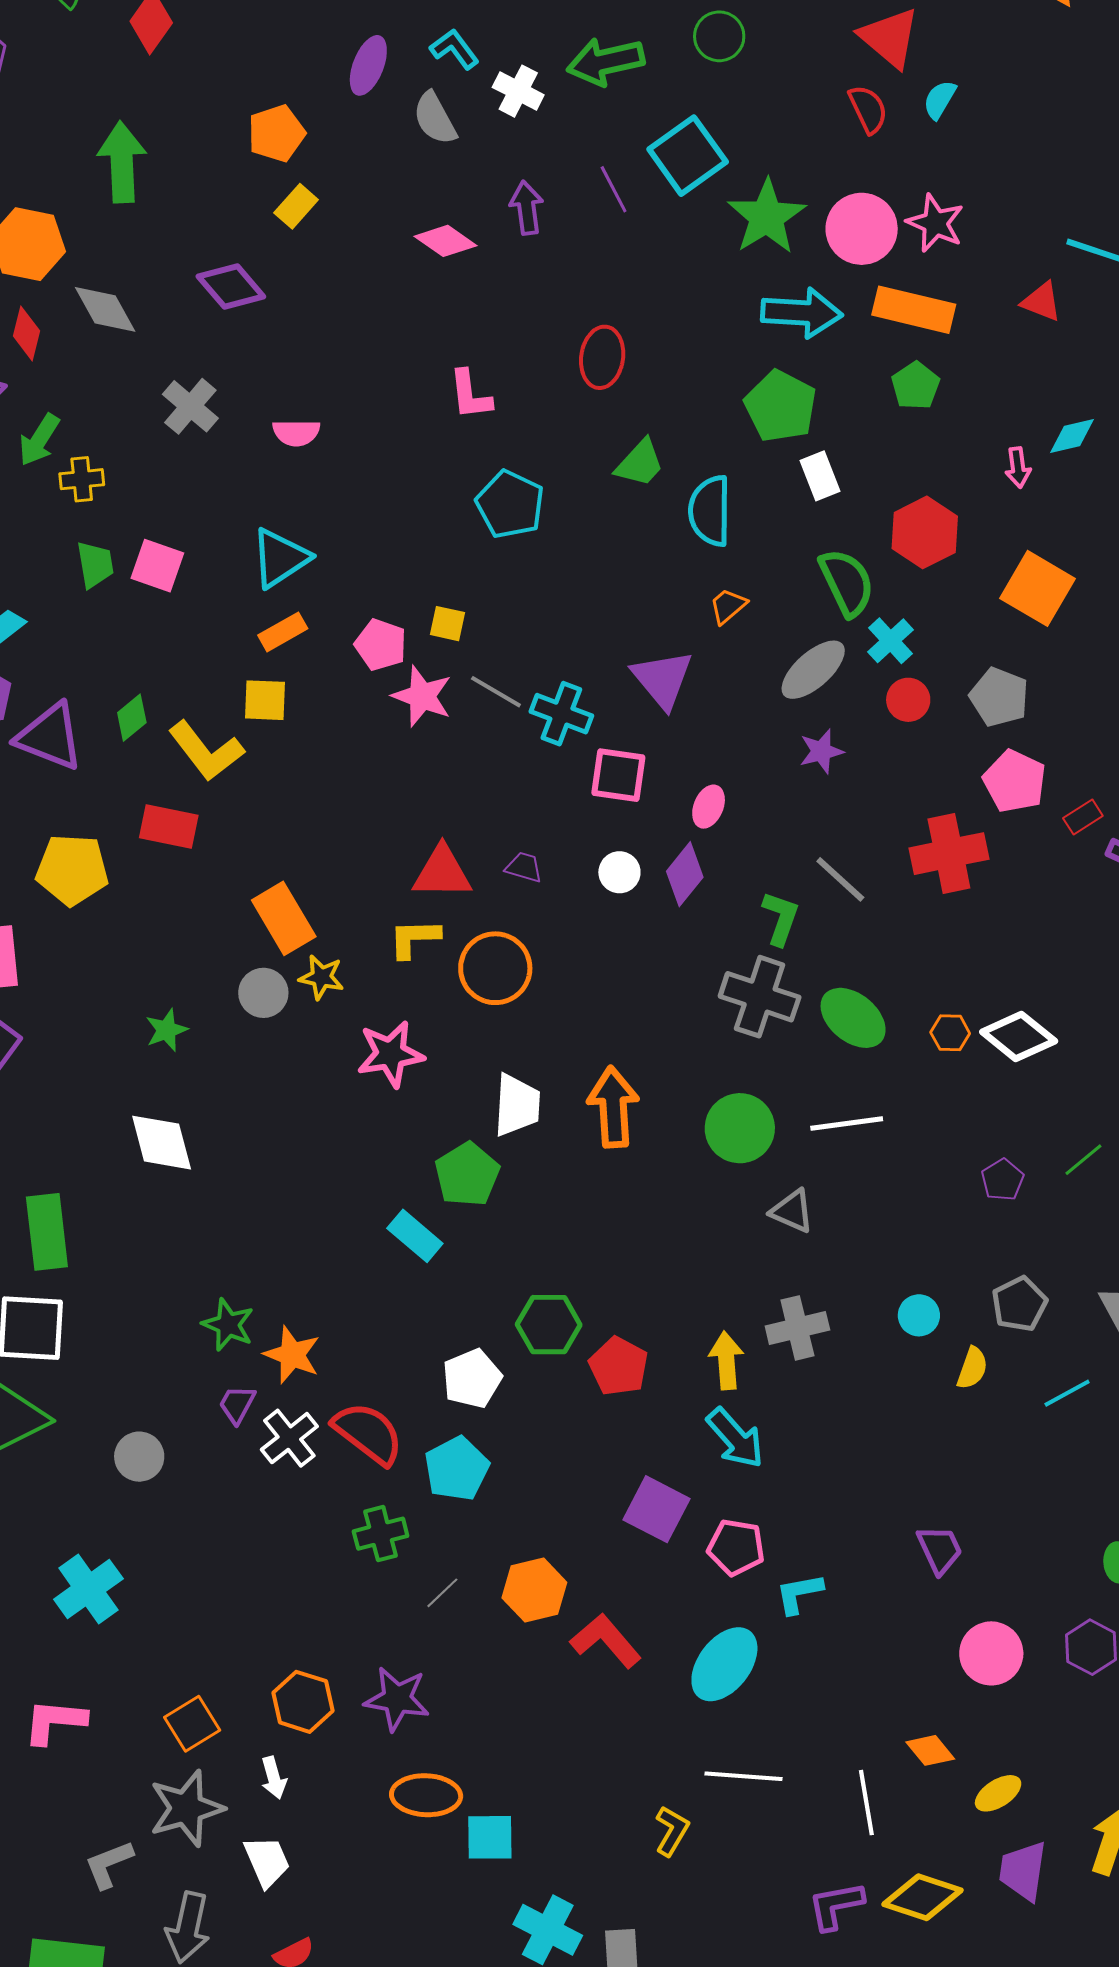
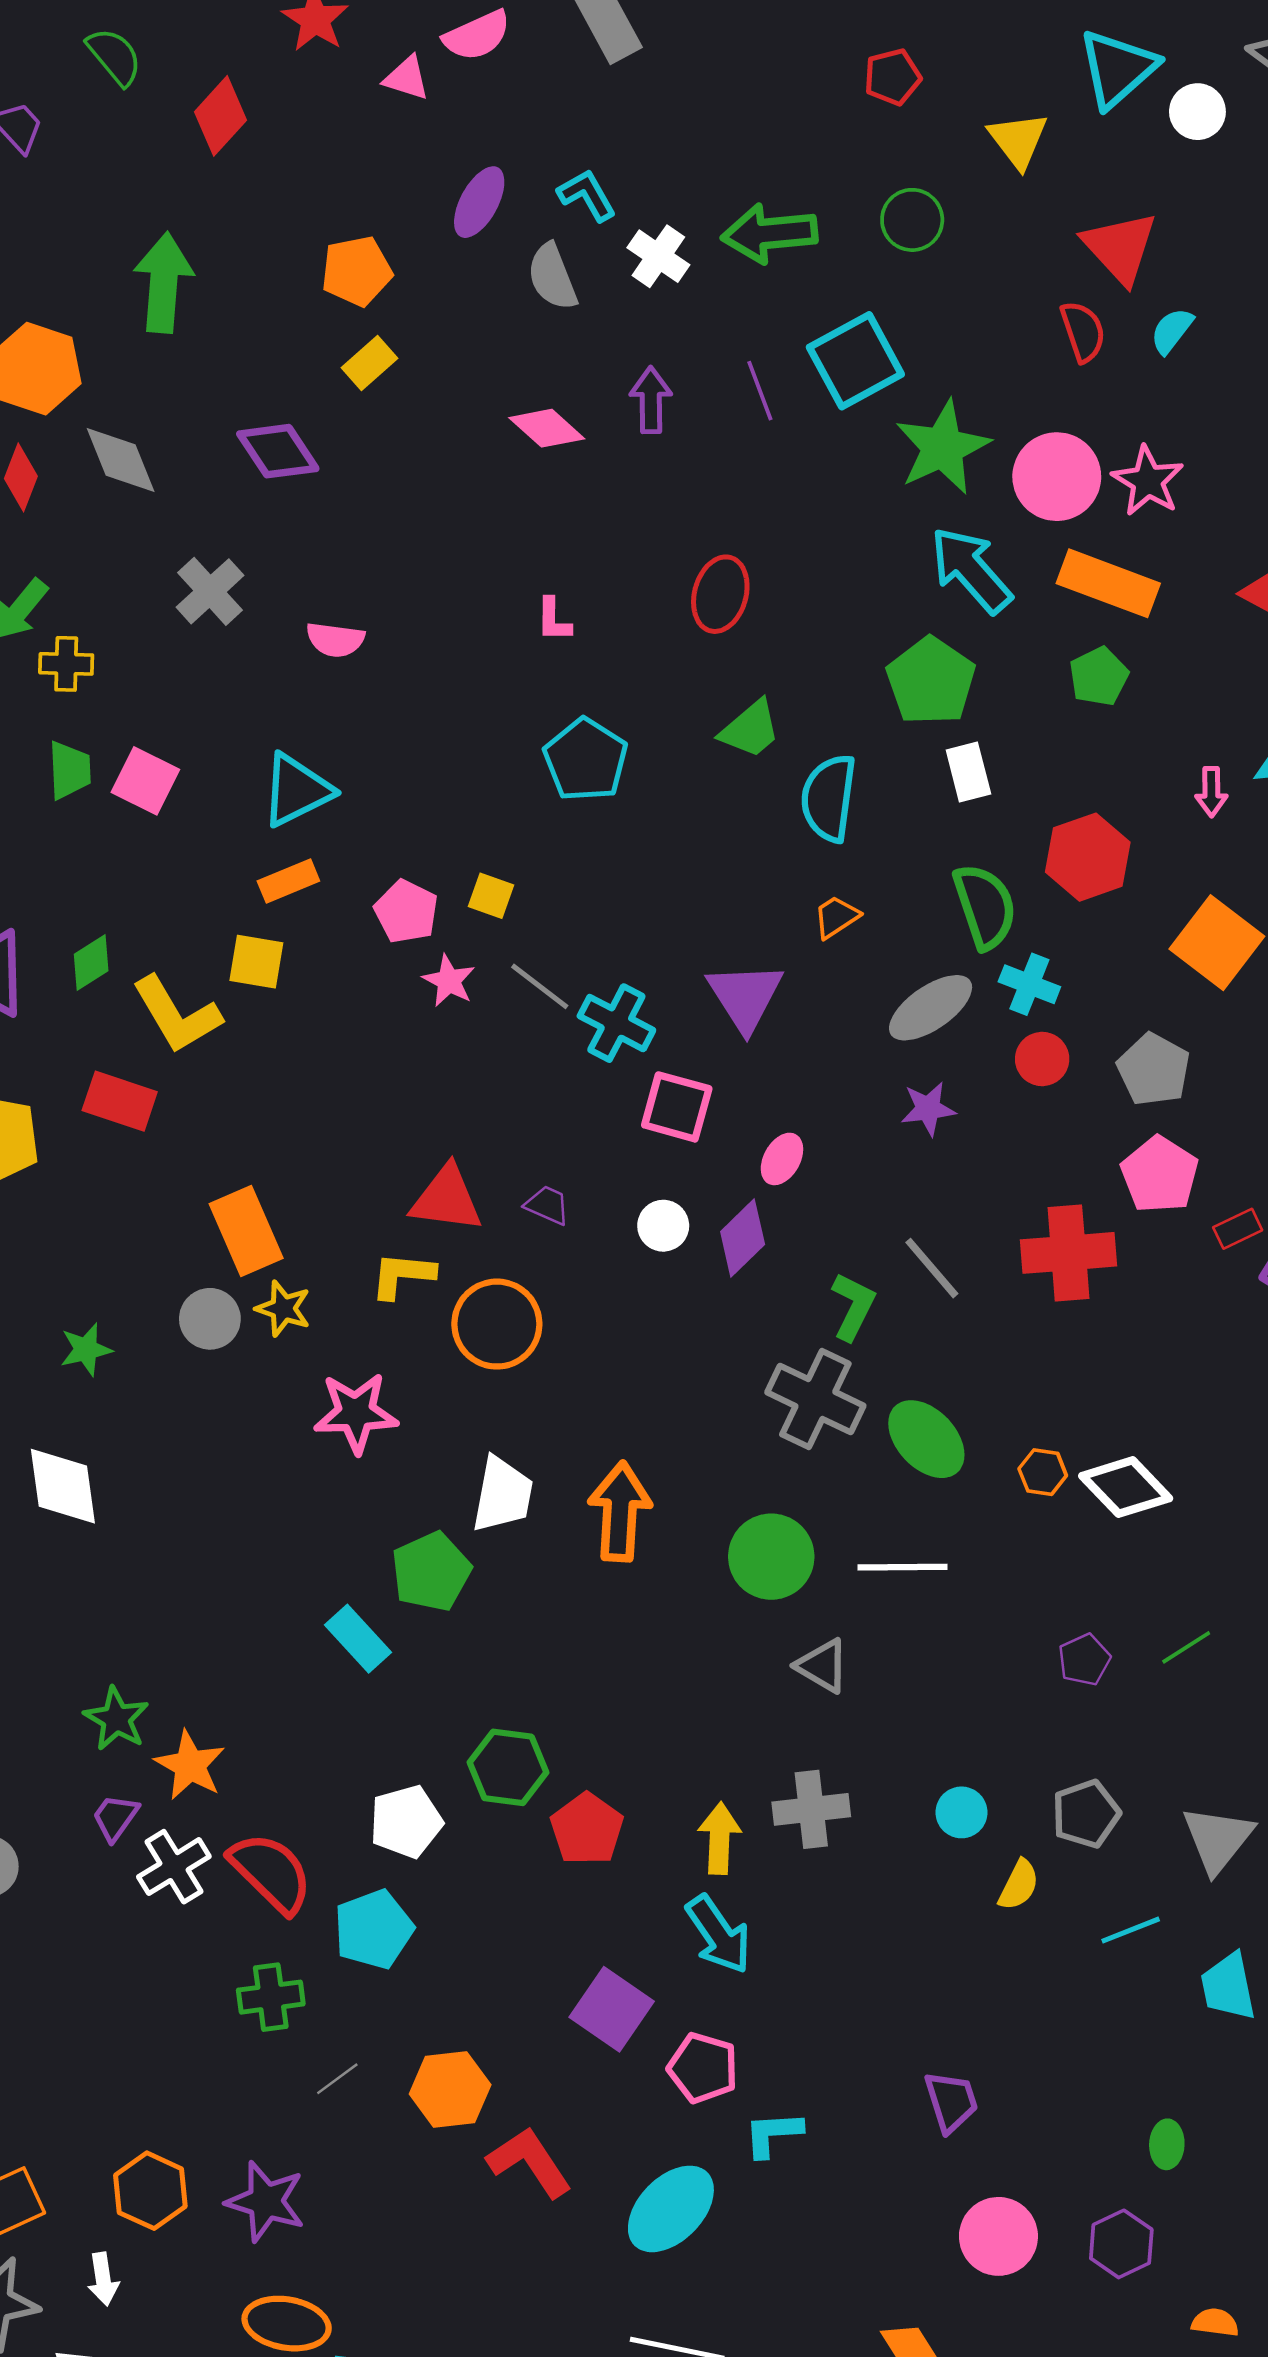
cyan arrow: (802, 313) -> (971, 570), turned -142
pink L-shape: (470, 395) -> (554, 620), size x0.7
cyan cross: (890, 641) -> (1029, 984), turned -33
pink star: (422, 696) -> (449, 981), size x0.7

